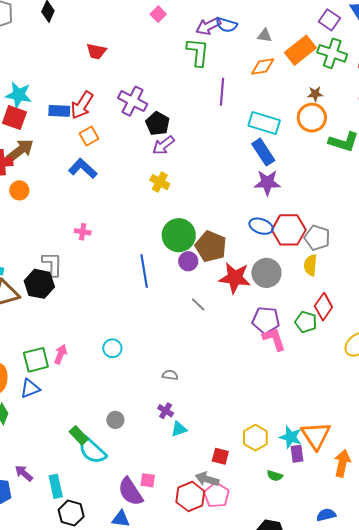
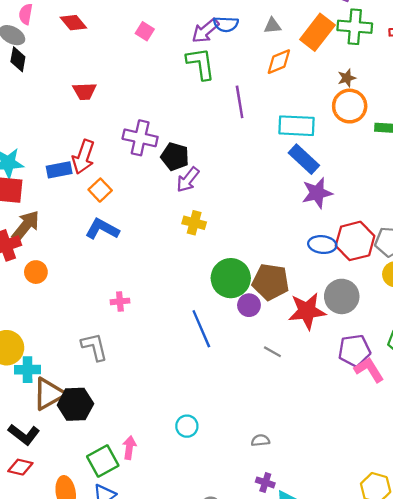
black hexagon: (39, 284) -> (75, 404), moved

